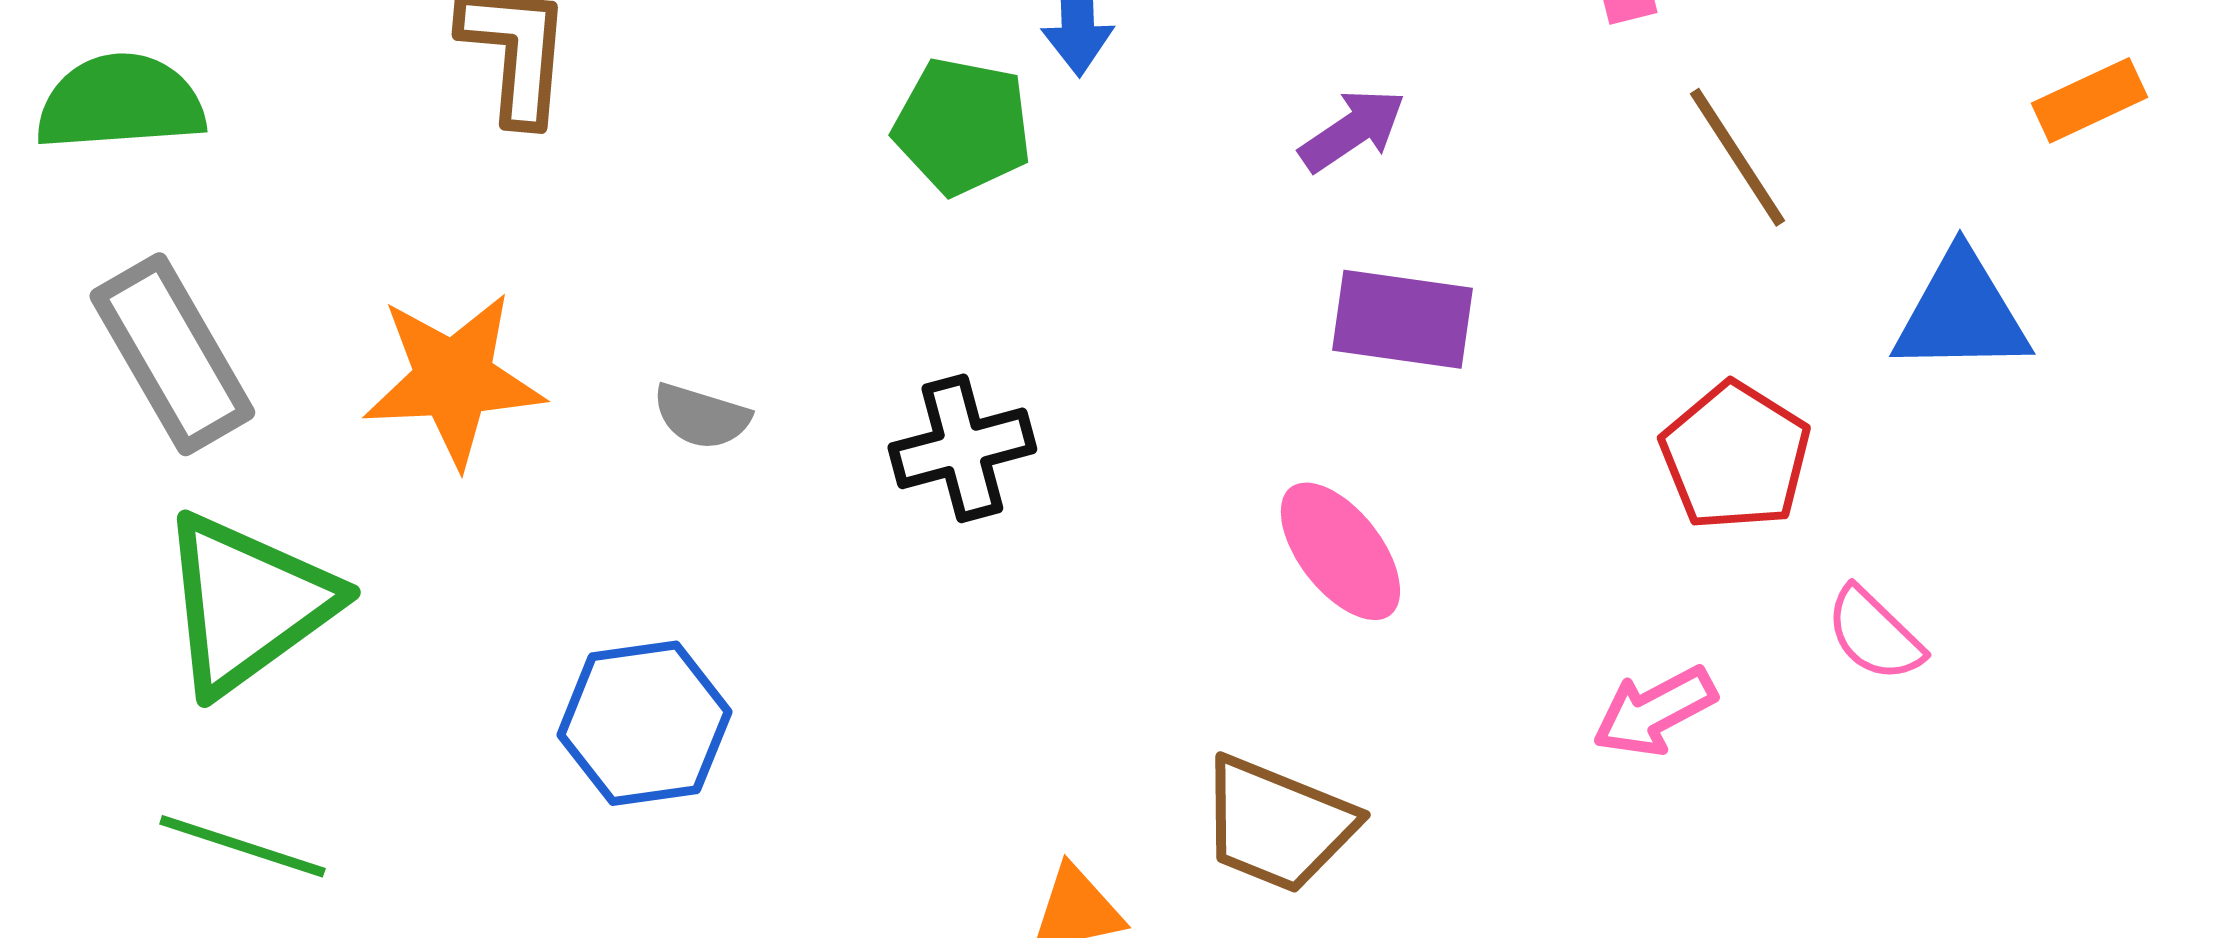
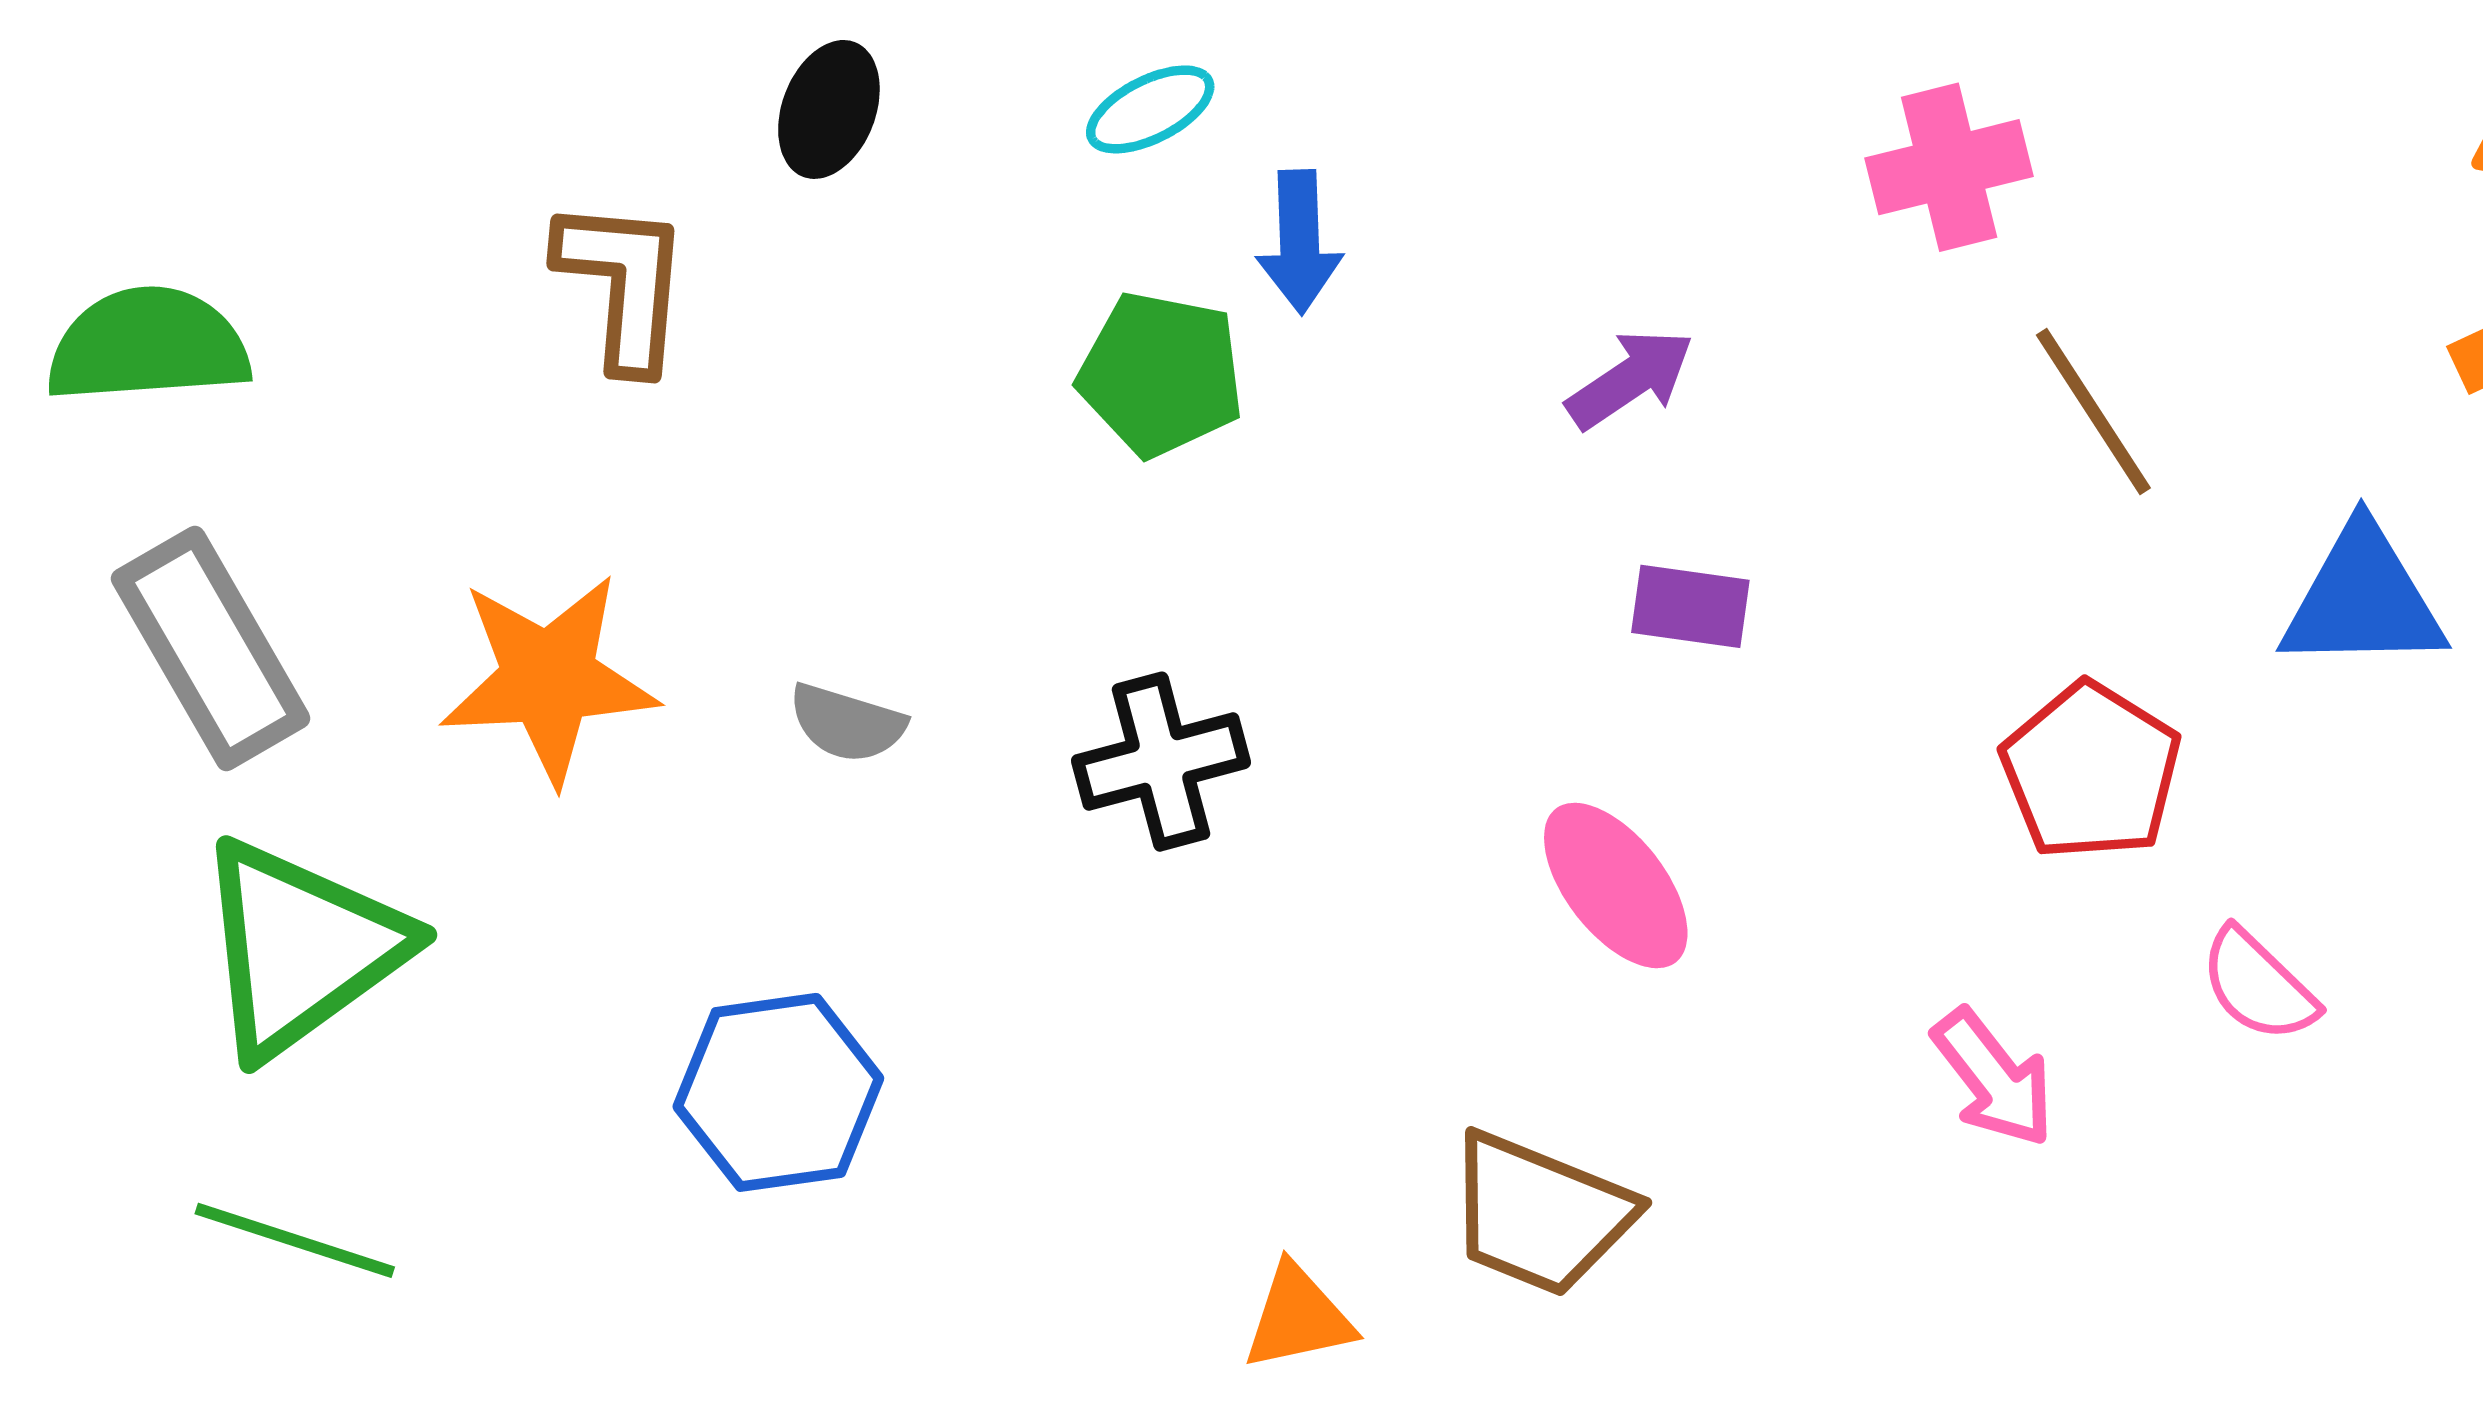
purple rectangle: (1402, 319) -> (1690, 606), size x0.7
pink arrow: (1654, 711) -> (1994, 1078), turned -100

